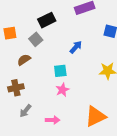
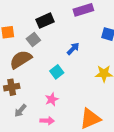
brown semicircle: (24, 60) -> (21, 59), size x1.6
cyan square: (60, 71) -> (57, 72), turned -32
pink star: (62, 90) -> (52, 99), moved

